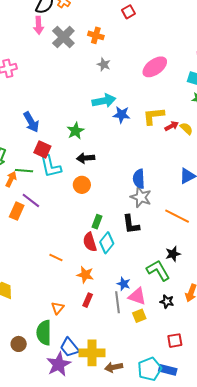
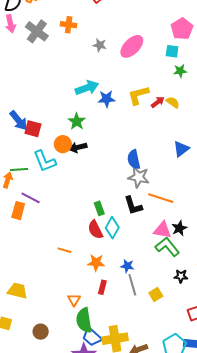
gray star: (104, 64) -> (100, 45), moved
green star: (76, 131) -> (77, 121), moved
red square: (42, 149) -> (33, 129), moved
orange circle: (82, 185) -> (63, 144), moved
orange line: (177, 216) -> (161, 198), moved
green rectangle: (97, 222) -> (99, 208), turned -32
blue star: (124, 284) -> (127, 266), moved
pink triangle: (137, 296) -> (162, 230), moved
green semicircle: (44, 333) -> (84, 320), moved
brown circle: (19, 344) -> (41, 332), moved

